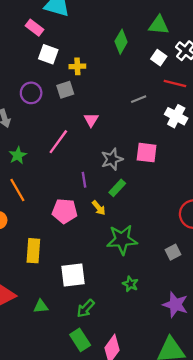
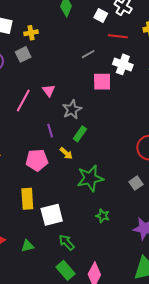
pink triangle: (91, 120) -> (49, 91), moved
pink square: (147, 153) -> (102, 82), moved
yellow rectangle: (33, 251) -> (27, 199), moved
green arrow: (86, 308) -> (67, 242), turned 102

